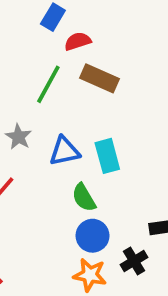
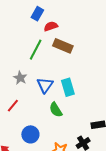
blue triangle: (64, 151) -> (45, 85), turned -42
blue circle: (93, 236) -> (30, 134), moved

